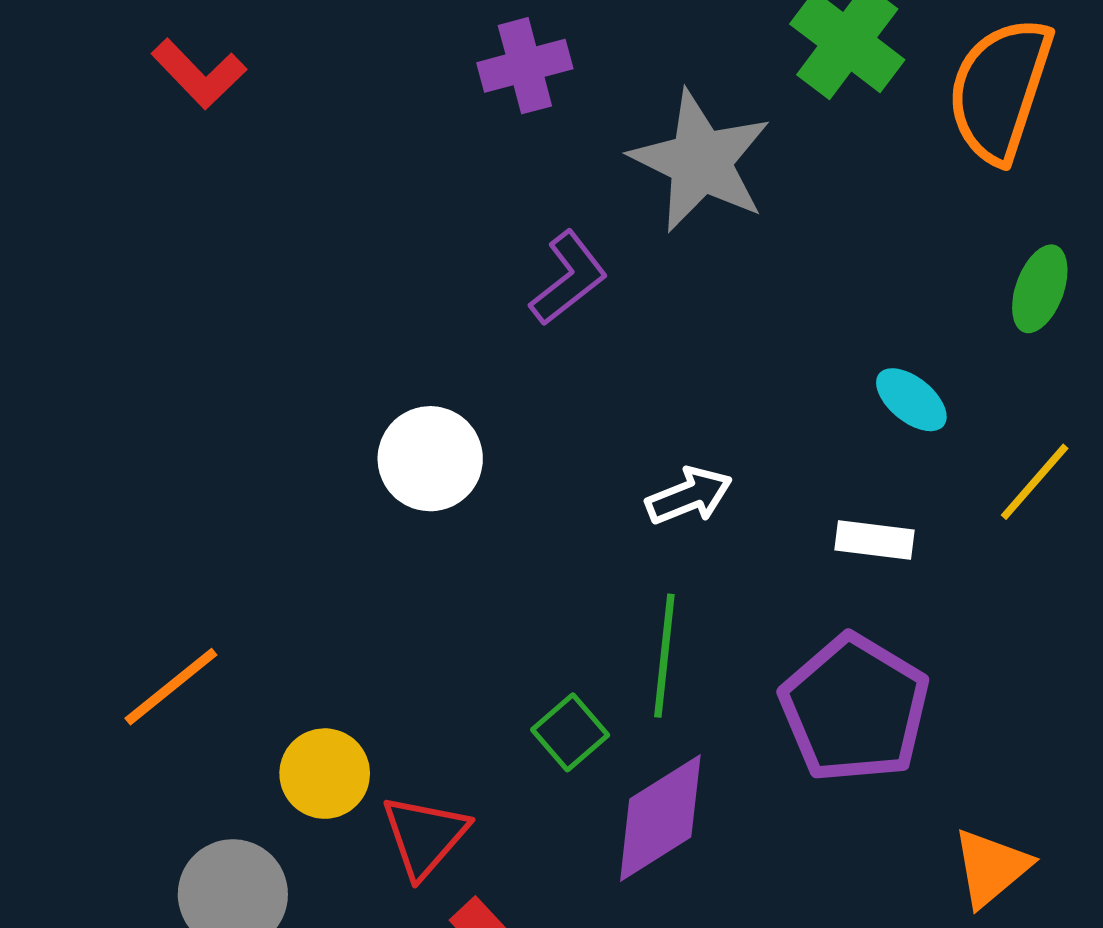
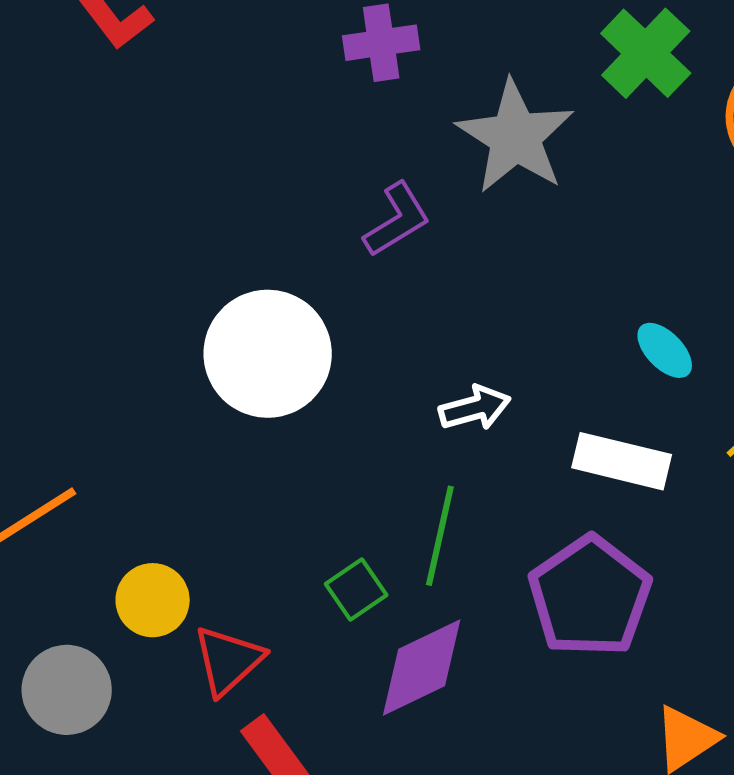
white circle: (430, 459) -> (268, 354), size x1.5
white rectangle: (875, 540) -> (622, 461), size x1.5

